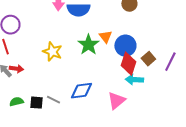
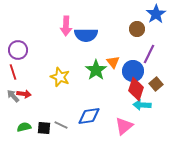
purple line: (170, 62) -> (149, 54), moved

